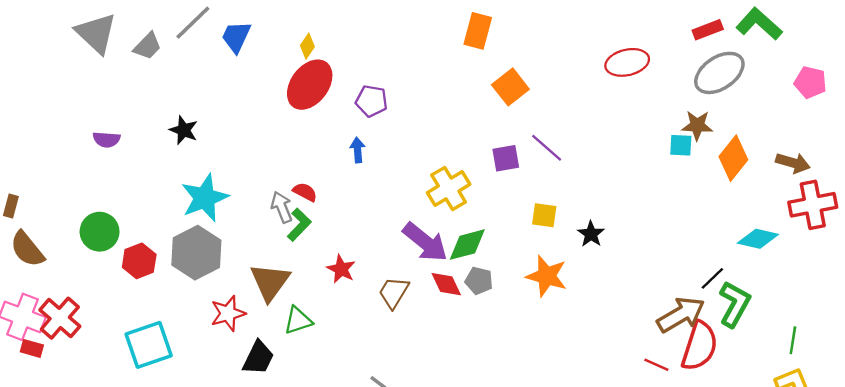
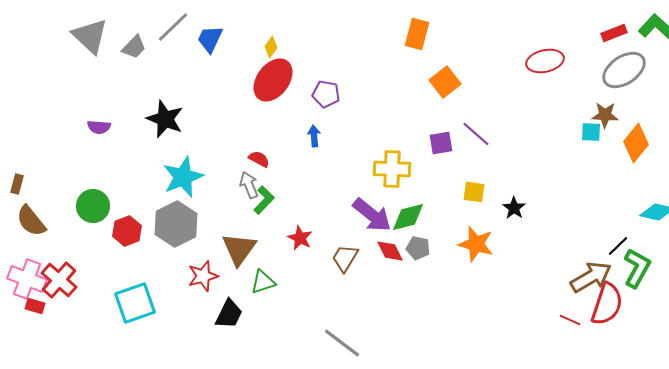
black star: (184, 130) -> (165, 119), size x1.5
yellow cross: (449, 188) -> (392, 169), turned 33
red semicircle: (305, 192) -> (259, 159), moved

